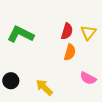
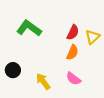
pink semicircle: (88, 78) -> (73, 79), moved

